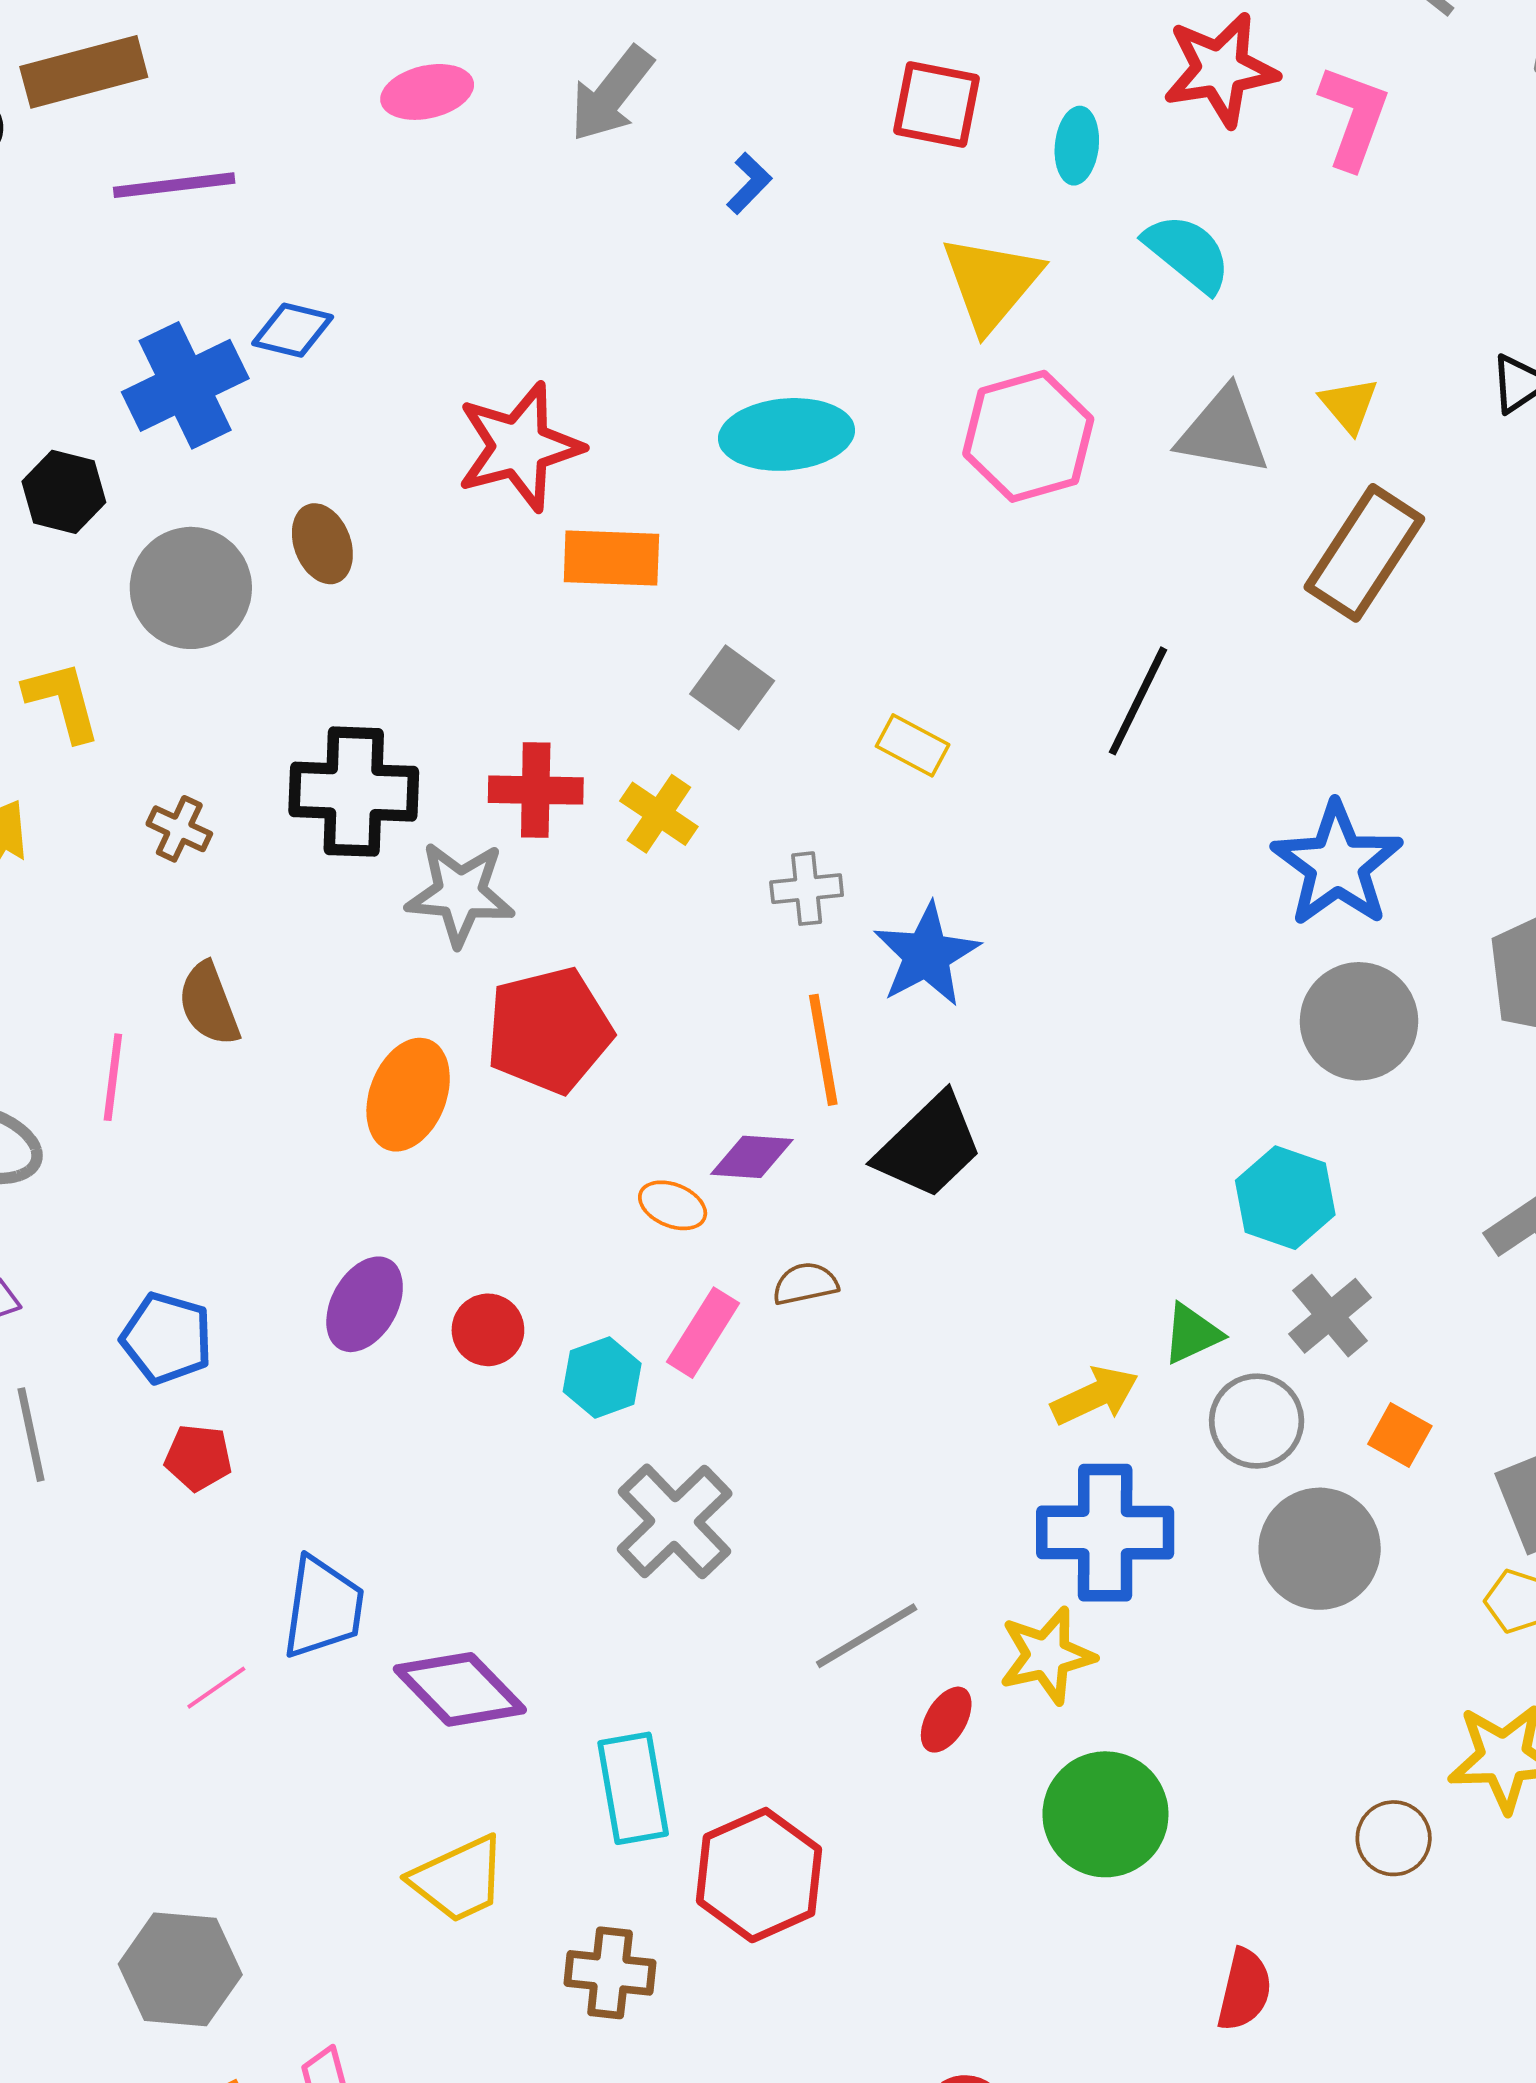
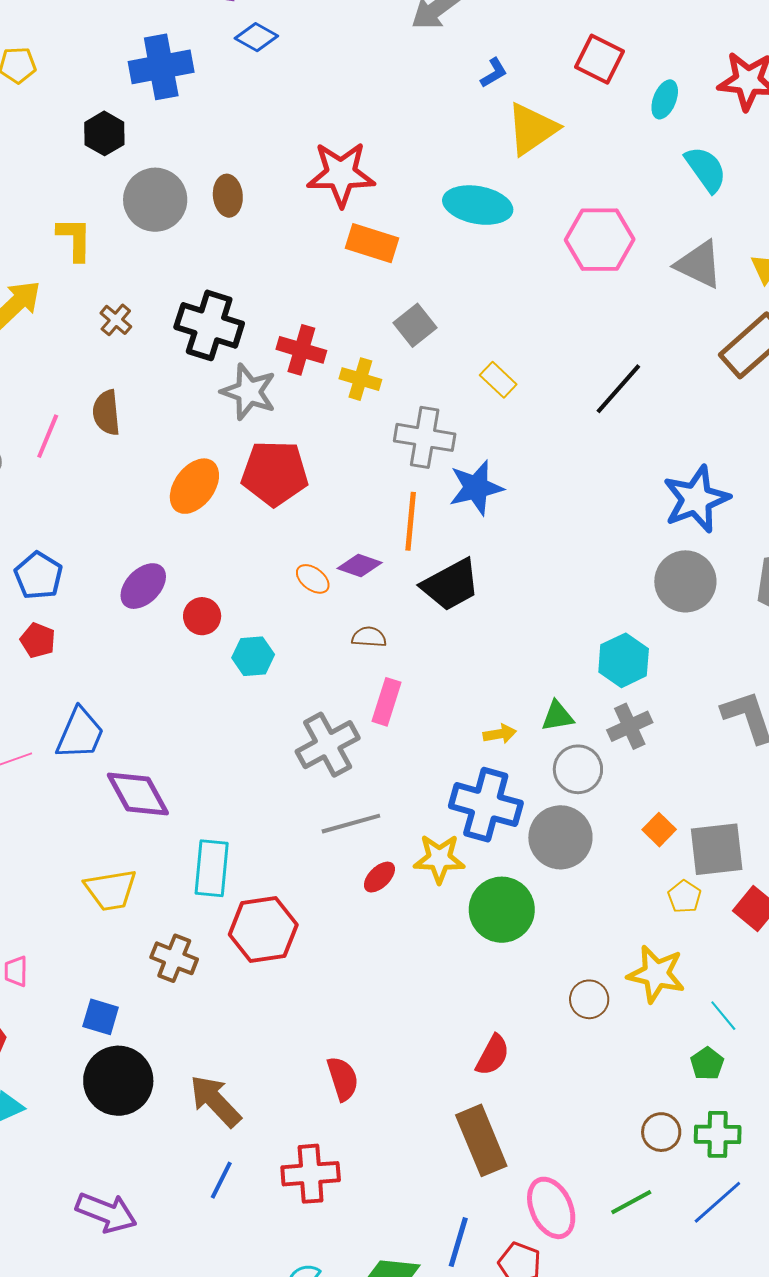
yellow triangle: (991, 283) -> (532, 129), moved
blue diamond: (293, 330) -> (256, 37), moved
blue cross: (185, 385) -> (161, 67), moved
yellow cross: (659, 814) -> (360, 379), turned -33
gray cross: (807, 889) -> (425, 437), size x1.6
pink rectangle: (703, 1333) -> (386, 702), moved, turned -30
yellow arrow: (1095, 1396) -> (500, 734), size x0.7
orange square: (1400, 1435) -> (659, 830), moved
gray cross: (675, 1521) -> (328, 745), moved
gray circle: (1320, 1549) -> (560, 837), moved
green circle: (1105, 1814) -> (502, 910), moved

